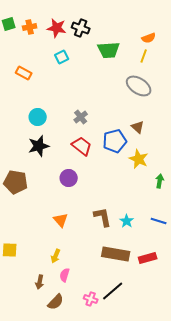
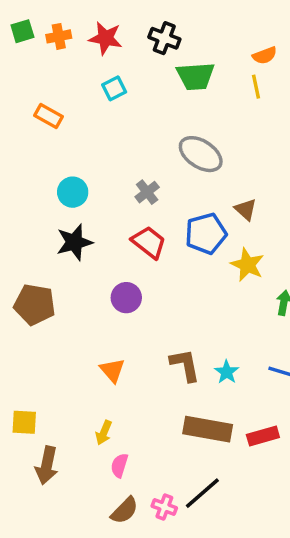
black cross: (81, 28) -> (164, 38), moved
yellow line: (144, 56) -> (256, 87), turned -32
gray ellipse: (139, 86) -> (201, 154), moved
brown arrow: (40, 282) -> (47, 465), moved, size x1.5
brown semicircle: (56, 302) -> (125, 510), moved

